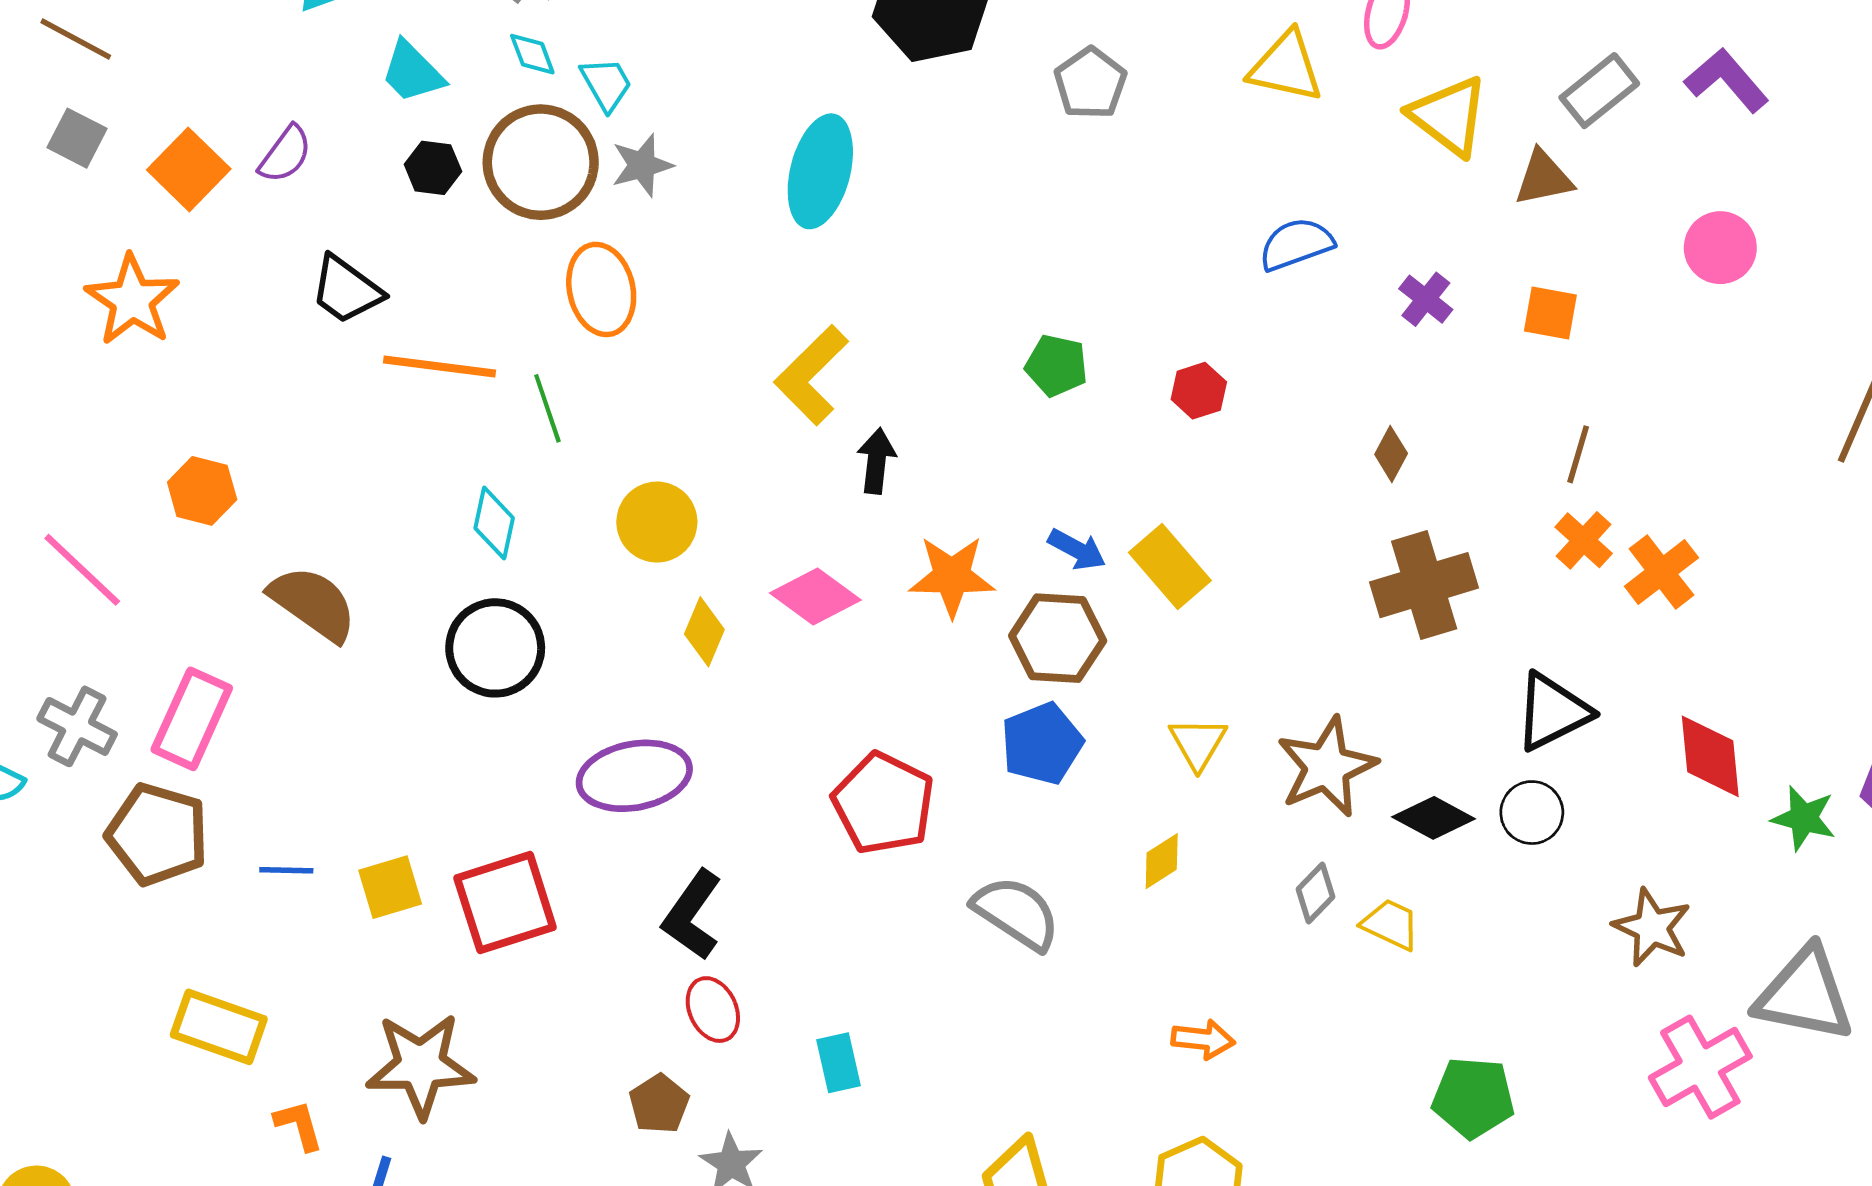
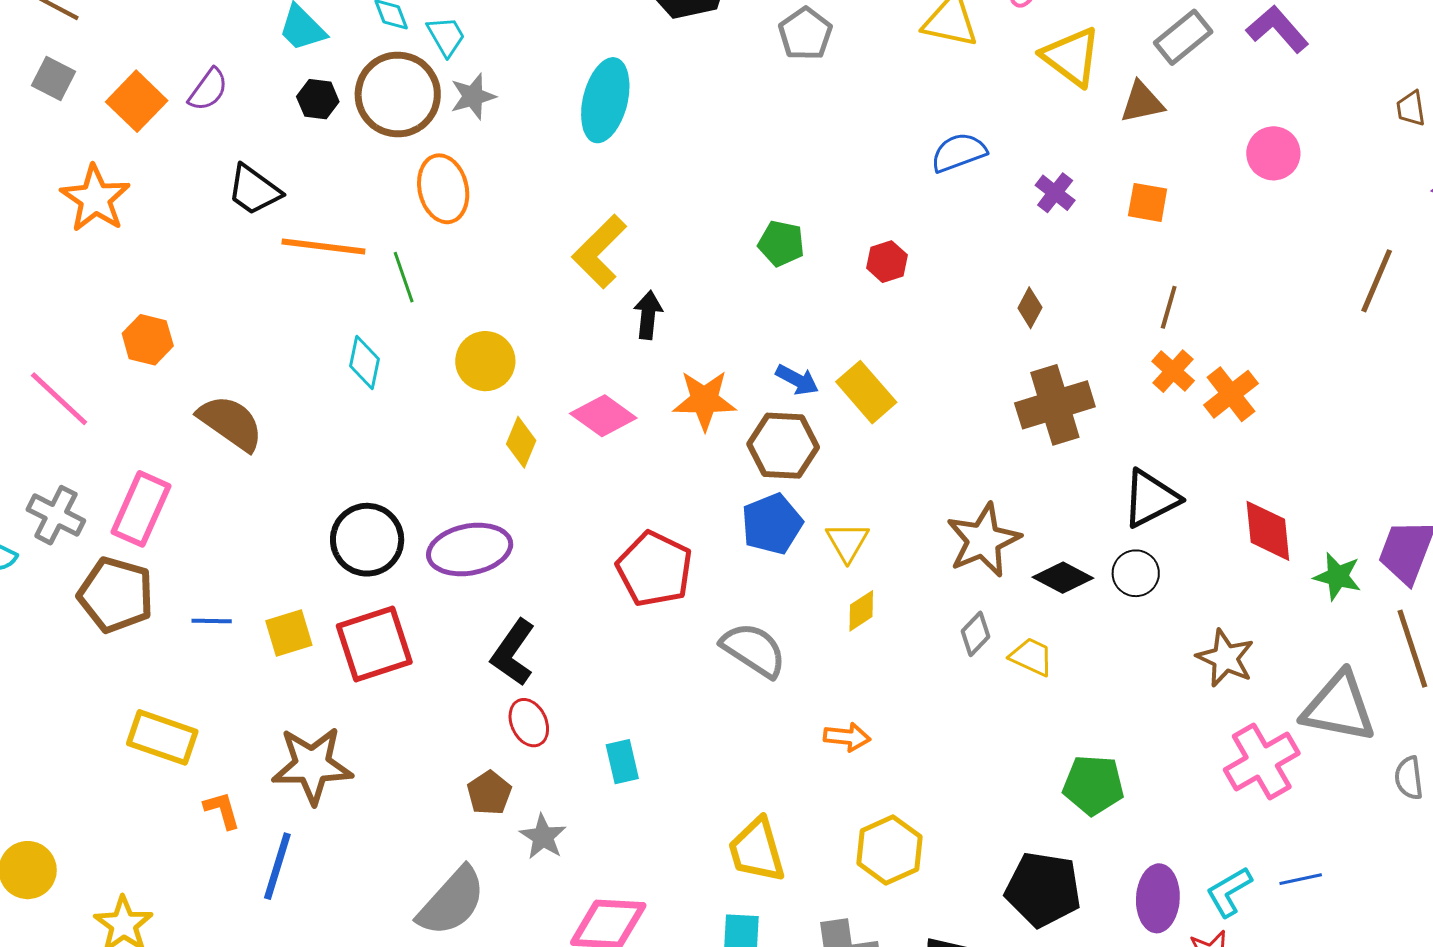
black circle: (495, 648) -> (367, 540), moved
yellow triangle: (1198, 743) -> (847, 542), moved
orange arrow: (1203, 1039) -> (847, 737), moved

